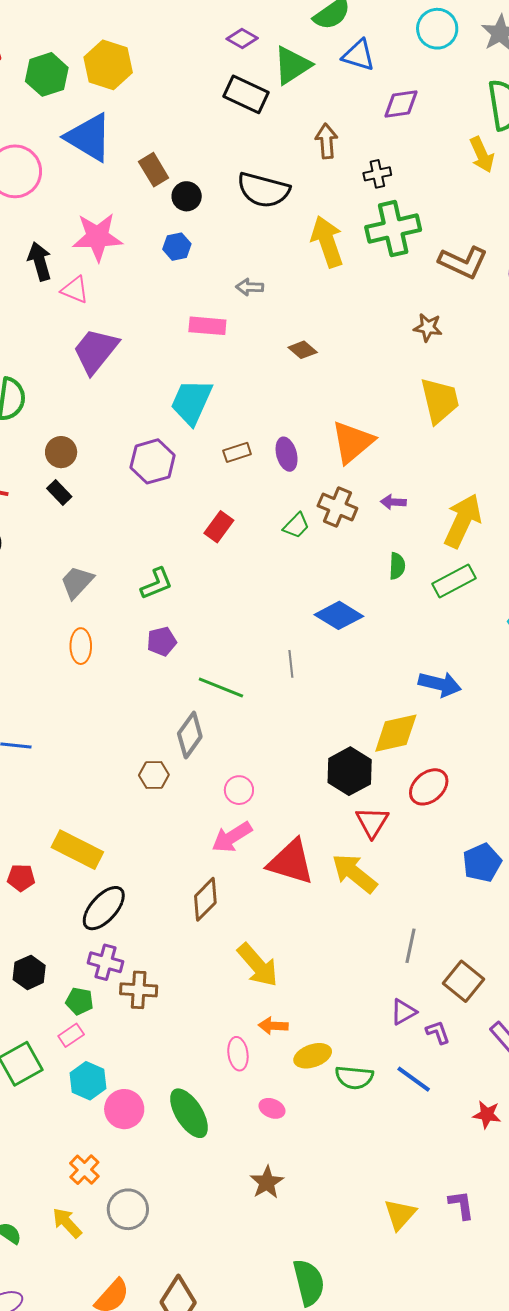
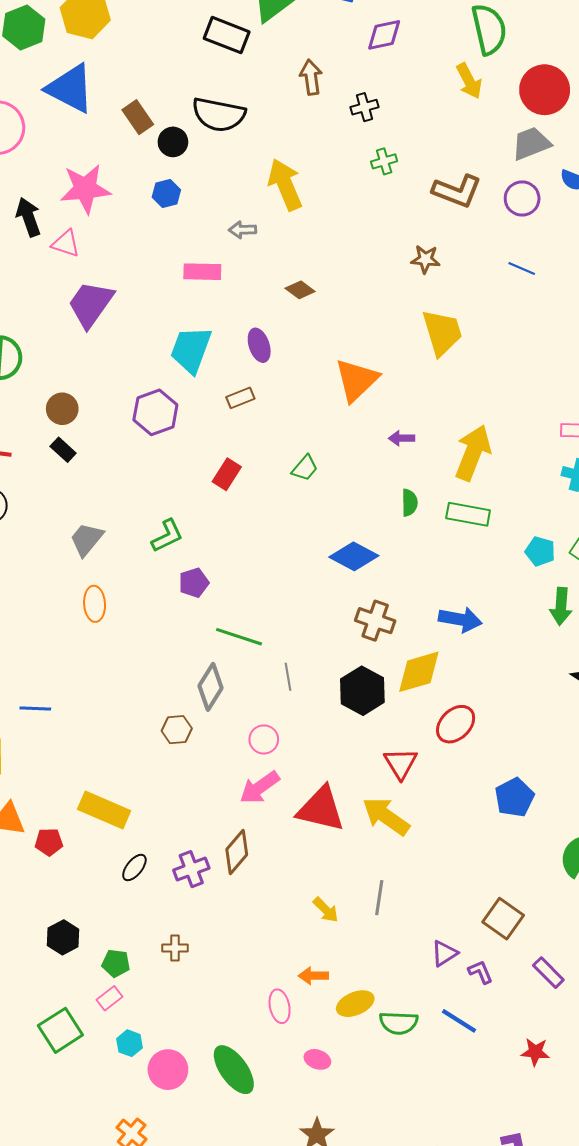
black semicircle: (263, 190) -> (219, 115), moved
green cross: (393, 229) -> (384, 161), size x0.5
yellow arrow: (327, 242) -> (285, 184), moved
purple ellipse: (287, 454) -> (259, 345), moved
brown cross: (337, 507) -> (375, 621), moved
green rectangle: (454, 581) -> (468, 514), turned 42
purple pentagon: (162, 641) -> (194, 583), moved
gray line: (291, 664) -> (288, 677), moved
black hexagon: (350, 771) -> (362, 691), moved
black ellipse: (104, 908) -> (134, 868), size x0.6
gray line: (410, 946) -> (379, 898), moved
purple cross: (106, 962) -> (191, 869), moved, turned -32
yellow arrow: (258, 965) -> (326, 910), moved, size x0.6
brown cross: (139, 990) -> (175, 948), size x0.7
cyan hexagon: (88, 1081) -> (130, 1043), size x0.7

